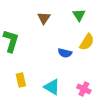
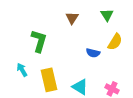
yellow rectangle: (21, 80) -> (49, 80), size x1.6

